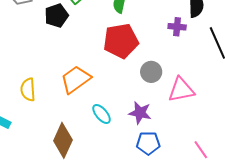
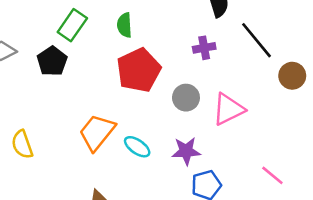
purple cross: (177, 27) -> (204, 48), moved
yellow semicircle: (28, 90) -> (22, 144), moved
cyan ellipse: (102, 114) -> (137, 147), moved

